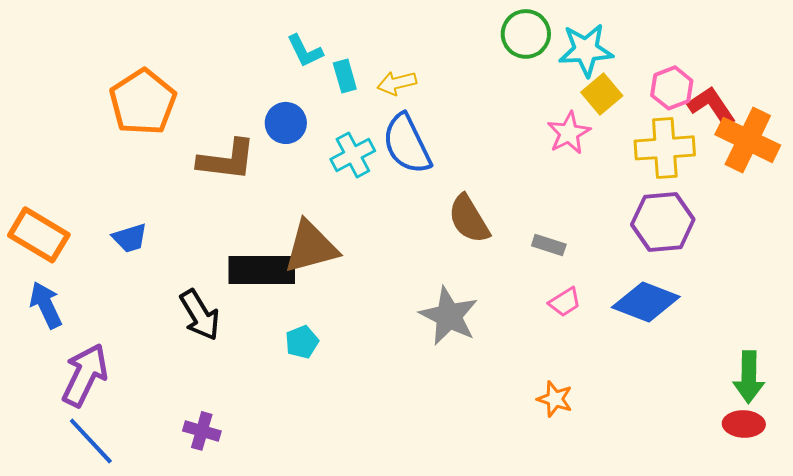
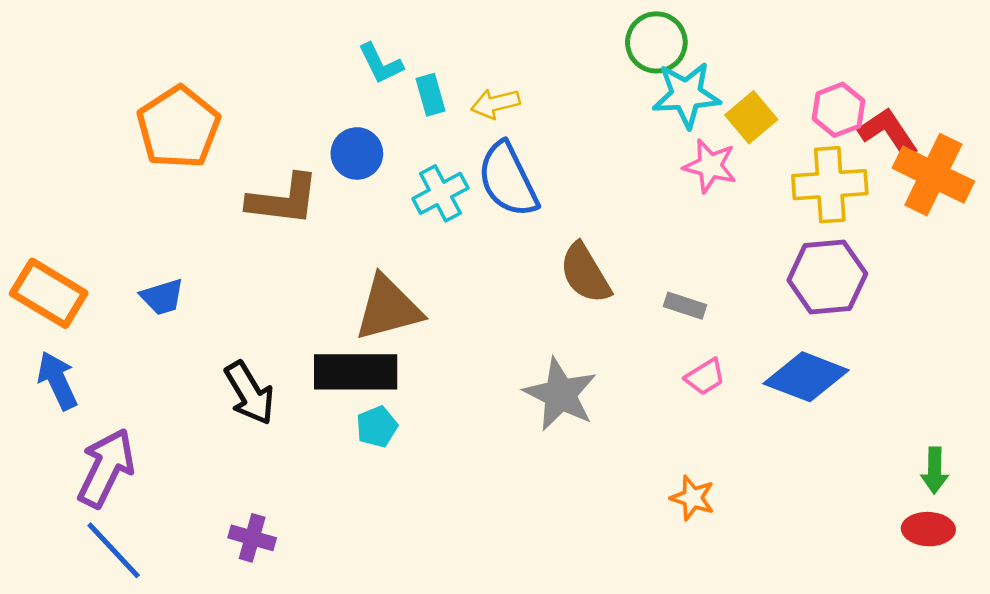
cyan star: (586, 50) -> (686, 95), moved
pink star: (569, 133) -> (710, 166), turned -30
black rectangle: (262, 270) -> (356, 372), moved
green arrow: (749, 377) -> (935, 470), size x0.7

